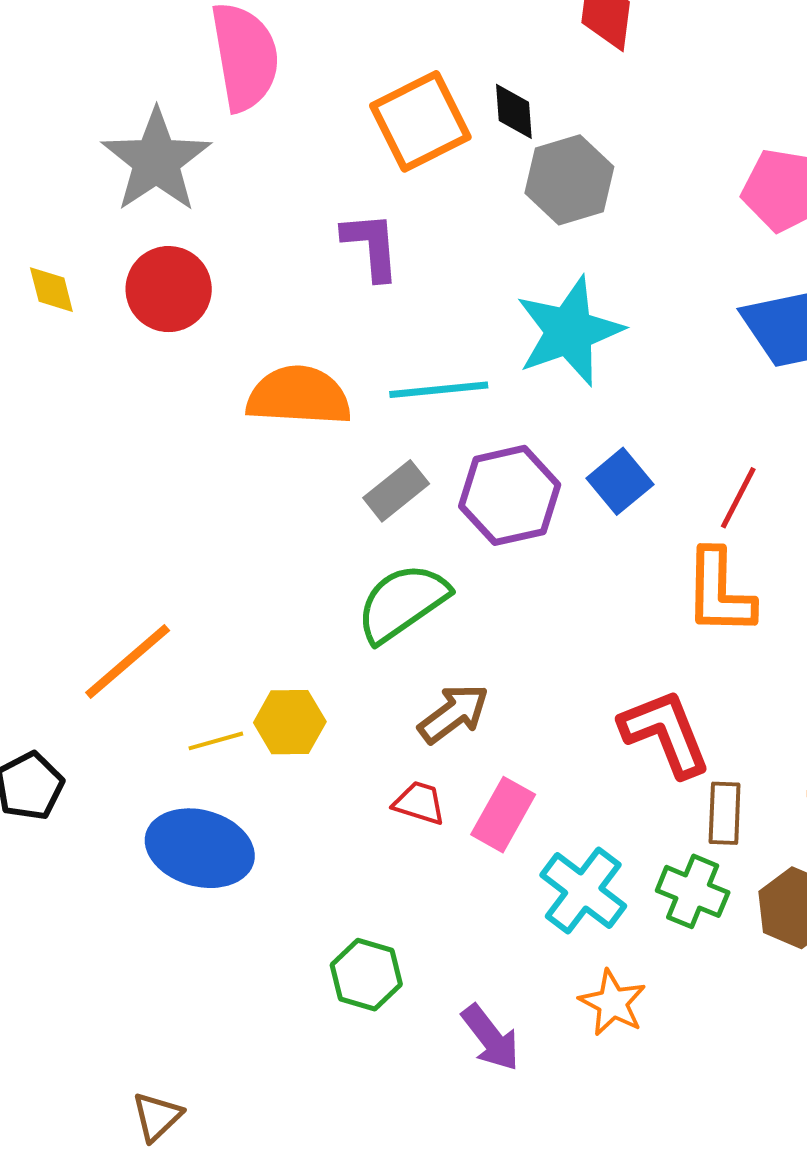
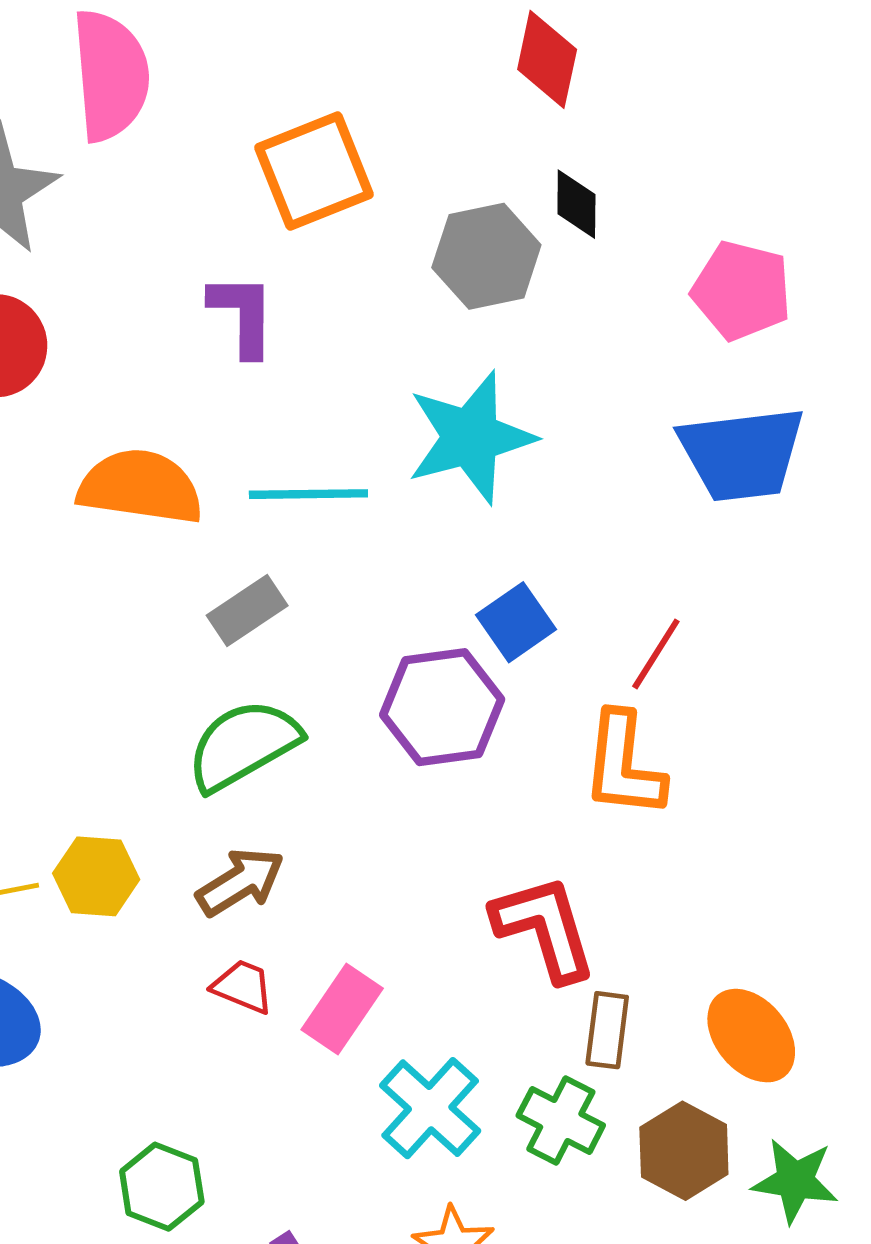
black diamond: (514, 111) -> (576, 204), moved
purple hexagon: (510, 495) -> (442, 707), moved
brown arrow: (454, 714) -> (240, 882), moved

